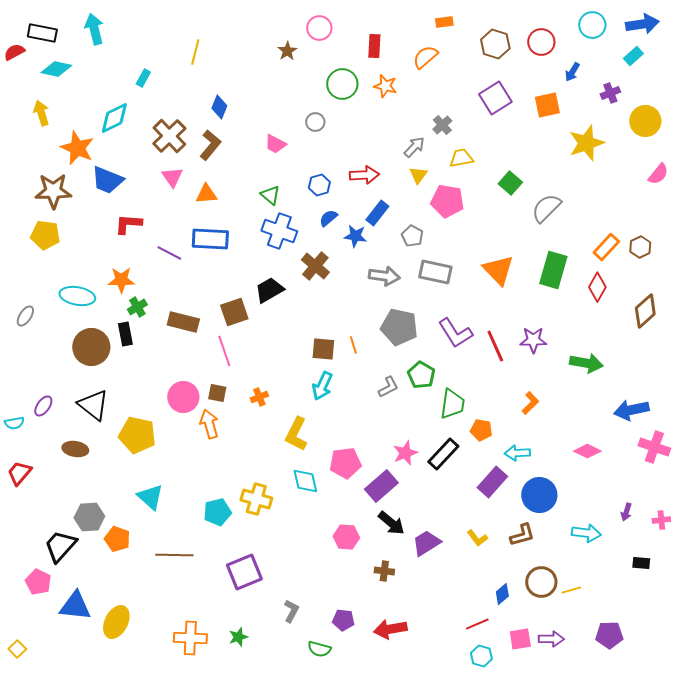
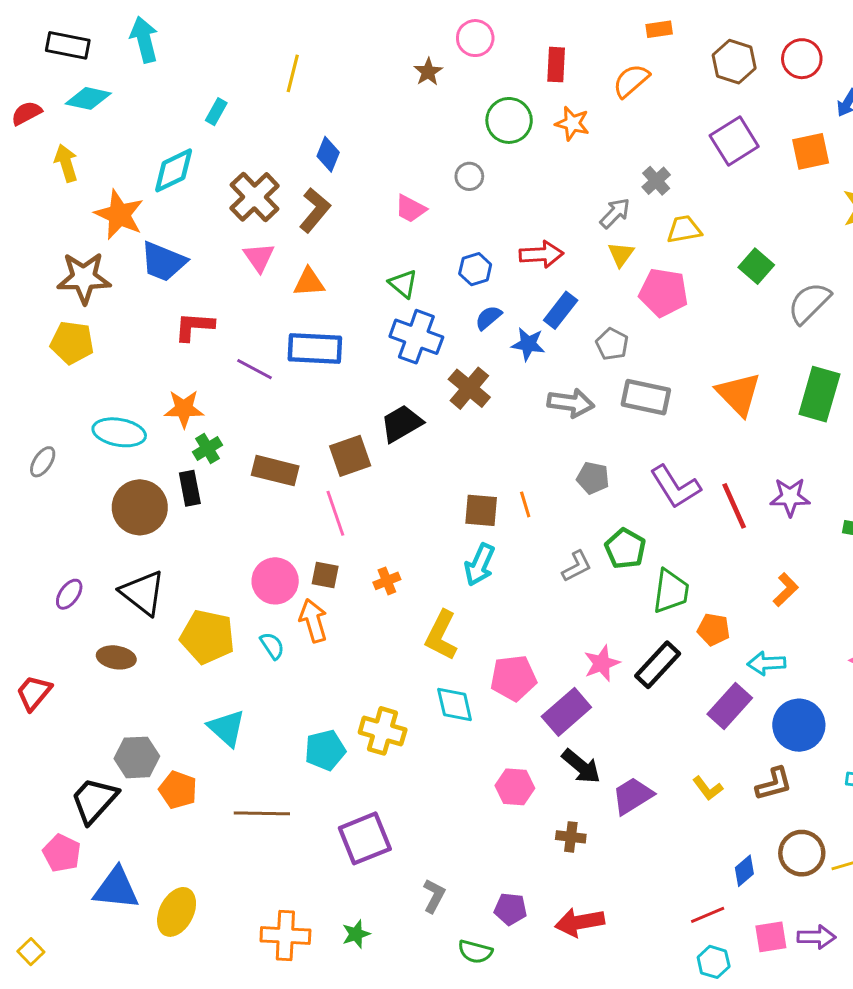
red semicircle: (14, 52) -> (26, 113), moved
gray pentagon: (399, 327) -> (593, 478), size x0.6
cyan semicircle: (14, 423) -> (272, 646), moved, turned -114

